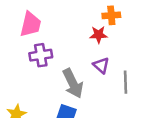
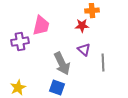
pink trapezoid: (31, 24) -> (41, 26), moved
purple cross: (41, 55) -> (20, 42), moved

